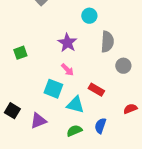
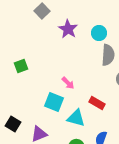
cyan circle: (89, 16) -> (99, 33), moved
purple star: (67, 43) -> (68, 29), moved

